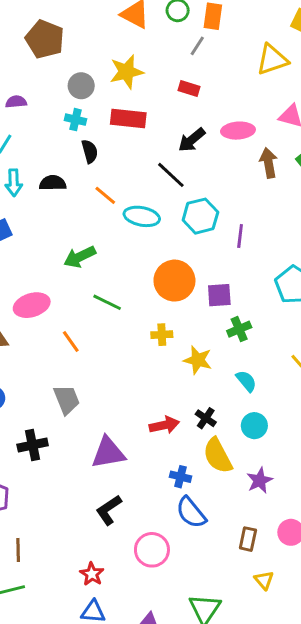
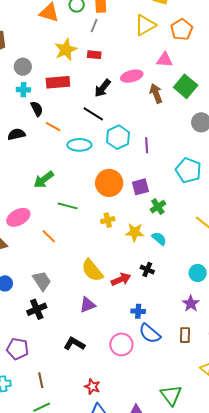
yellow star: (126, 72) -> (66, 50), moved
orange line: (105, 195) -> (53, 127), moved
cyan semicircle: (246, 381) -> (159, 239), moved
gray trapezoid: (67, 400) -> (42, 281), moved
cyan circle: (254, 426) -> (198, 273), moved
purple triangle: (108, 453) -> (88, 305), size x0.7
yellow semicircle: (218, 456) -> (92, 270), moved
black L-shape: (109, 510) -> (74, 344), moved, turned 75
brown rectangle: (248, 539) -> (185, 335), moved
pink circle: (152, 550) -> (121, 344), moved

